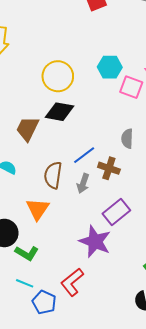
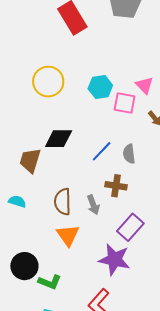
yellow circle: (58, 76) -> (48, 82), moved
blue line: (84, 155) -> (102, 151), moved
gray arrow: (83, 183) -> (93, 205), turned -30
orange triangle: (38, 209) -> (68, 235), moved

